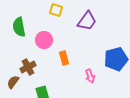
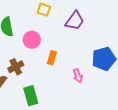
orange rectangle: (64, 58) -> (52, 58), turned 32

